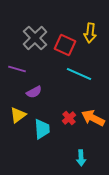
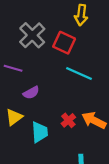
yellow arrow: (90, 33) -> (81, 15), moved

